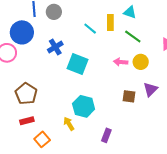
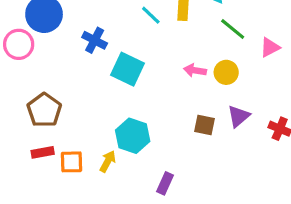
green line: (133, 36) -> (233, 29), moved
blue cross: (55, 47) -> (95, 40), turned -35
yellow arrow: (69, 124) -> (108, 161), turned 56
orange square: (42, 139) -> (71, 162), moved, turned 35

